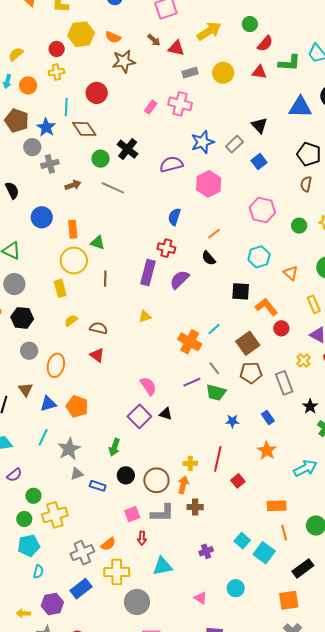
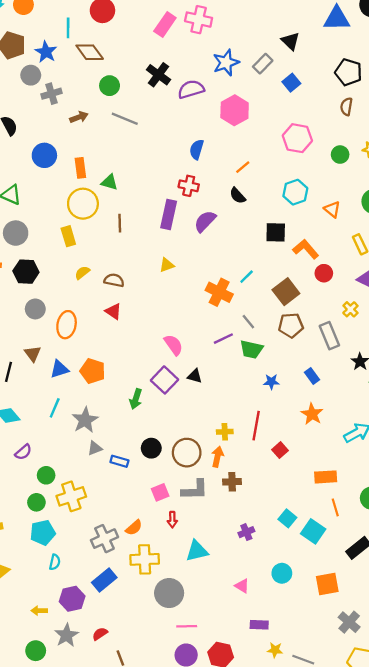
pink rectangle: (151, 107) -> (165, 24), size x1.5
black cross: (128, 149) -> (158, 75), moved
green arrow: (114, 447) -> (136, 399), moved
orange square: (289, 600) -> (327, 584), moved

